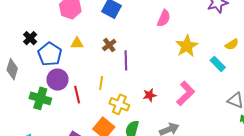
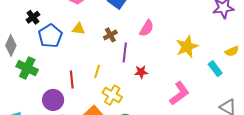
pink semicircle: (164, 18) -> (147, 28), moved
purple circle: (58, 80) -> (53, 100), moved
red star: (150, 95) -> (141, 72), moved
green cross: (40, 98) -> (27, 68), moved

